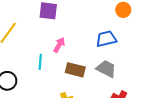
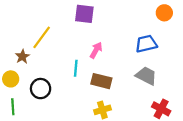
brown rectangle: (75, 70) -> (101, 81), moved

